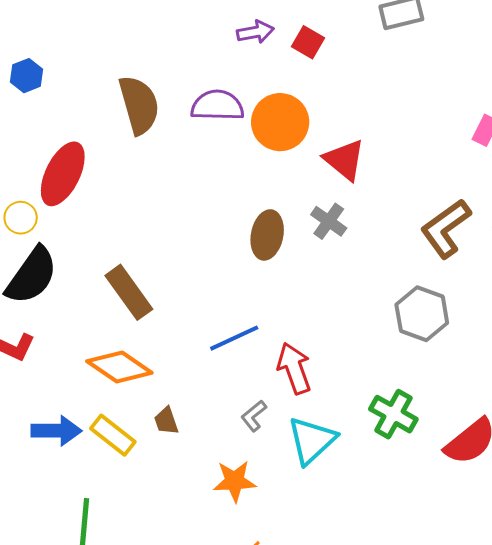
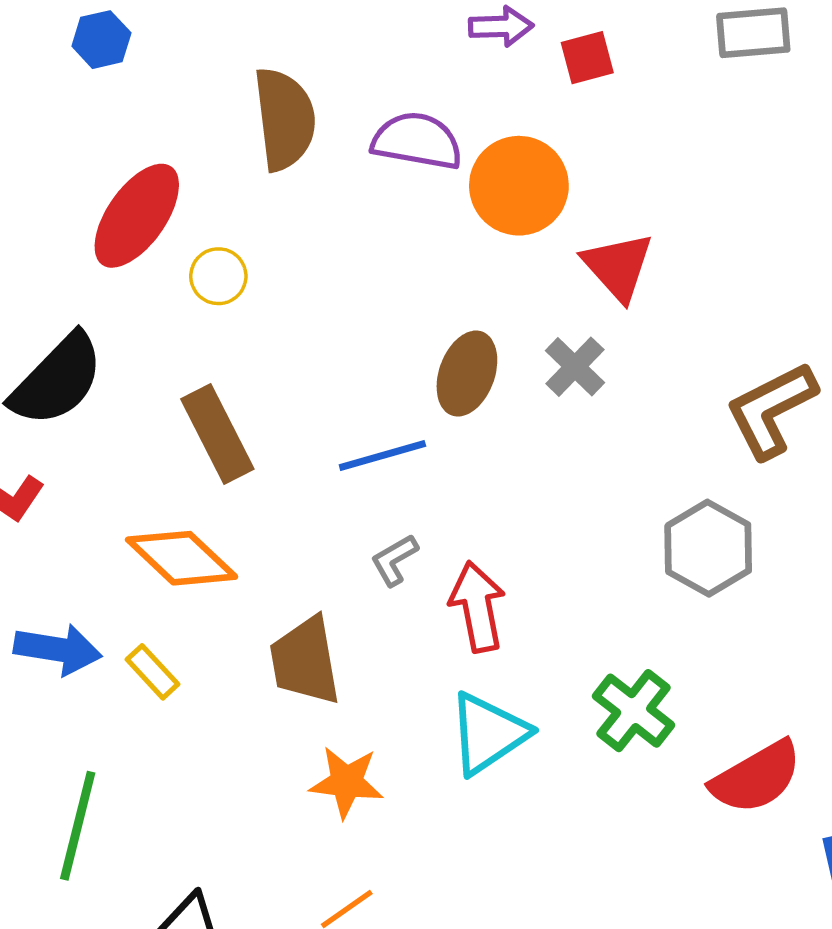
red square: (308, 42) -> (587, 58), turned 36
yellow circle: (21, 218) -> (218, 276), moved
blue line: (234, 338) -> (382, 455), moved
gray L-shape: (254, 416) -> (394, 560), moved
brown trapezoid: (166, 421) -> (305, 661), moved, size x1.8
yellow rectangle: (113, 435) -> (153, 672), size x0.7

